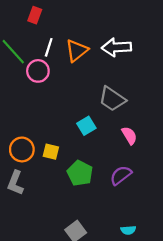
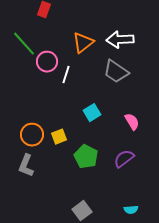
white line: (49, 47) -> (66, 75), moved
gray trapezoid: (112, 99) -> (116, 72), moved
yellow square: (51, 152) -> (59, 137), turned -35

